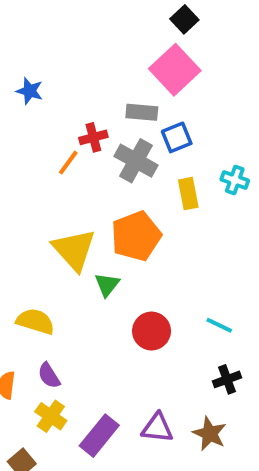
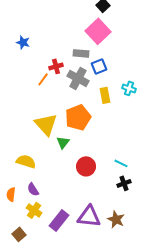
black cross: (227, 379) -> (124, 183), moved
purple triangle: (157, 428) -> (89, 216), size x1.4

